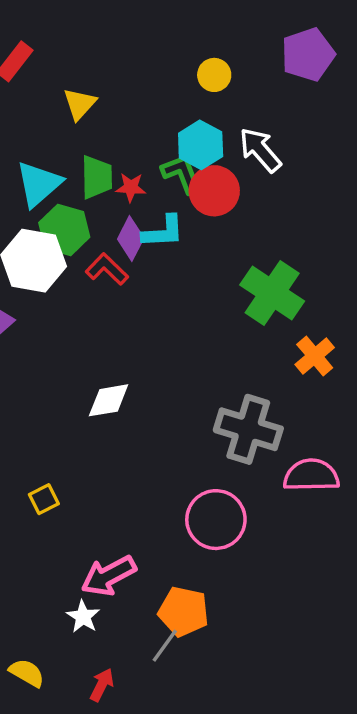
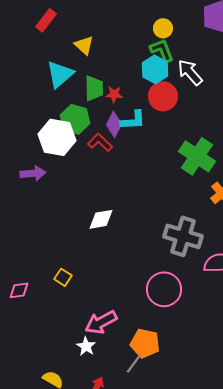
yellow triangle: (80, 104) -> (84, 45), turned -30
green L-shape: (182, 174) -> (162, 50), moved
cyan triangle: (39, 184) -> (60, 74), moved
yellow square: (44, 499) -> (63, 277), turned -30

